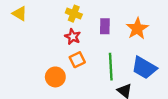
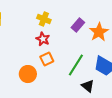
purple rectangle: (105, 26) -> (78, 25), moved, turned 40
green line: (111, 67) -> (76, 65), turned 35

